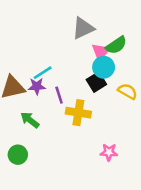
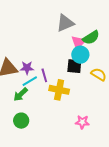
cyan line: (43, 73) -> (30, 81), moved
black square: (96, 82) -> (74, 66), turned 35
green arrow: (30, 120) -> (21, 94), turned -84
green circle: (18, 155) -> (21, 121), moved

